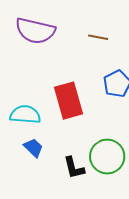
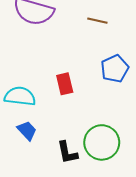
red rectangle: (69, 101) -> (65, 84), size x0.6

